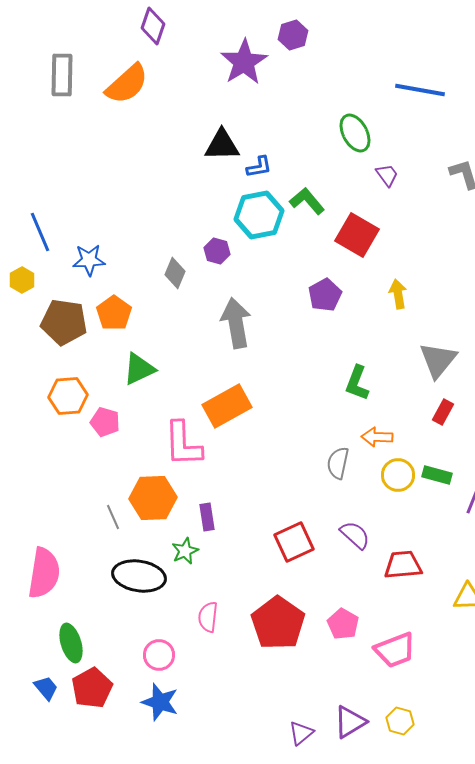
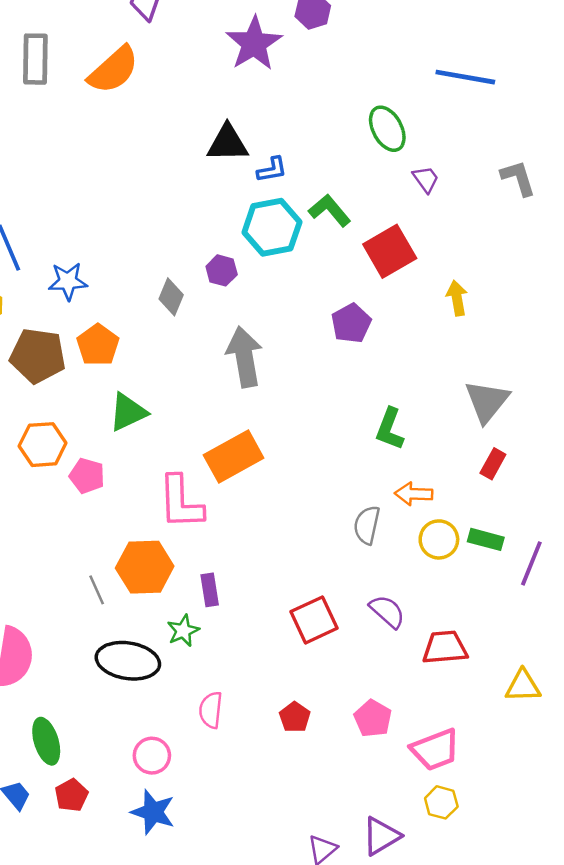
red square: (357, 235) -> (390, 251), turned 30
yellow arrow: (398, 294) -> (457, 298), moved
red pentagon: (278, 623) -> (295, 717), size x0.5
red pentagon: (92, 688) -> (71, 795), size x0.7
yellow hexagon: (400, 721) -> (441, 802), moved

